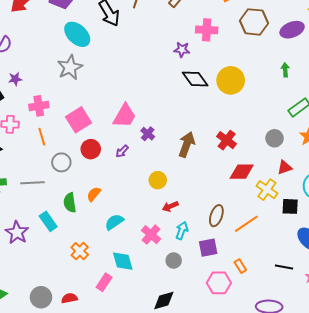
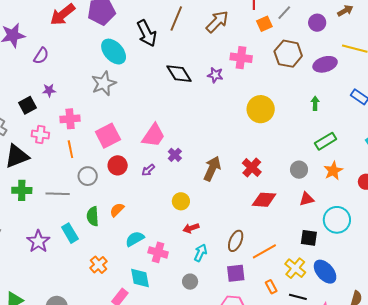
black diamond: (195, 79) -> (179, 74), moved
yellow cross: (267, 190) -> (295, 268), moved
pink cross: (151, 235) -> (158, 252), moved, turned -30
purple square: (208, 248) -> (236, 273), moved
orange rectangle: (240, 266) -> (271, 287), moved

